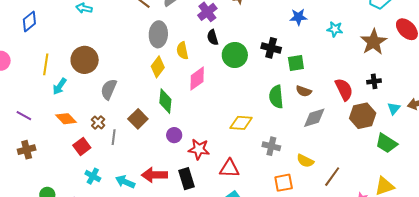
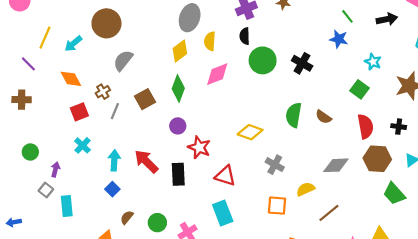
green square: (296, 63) -> (359, 89), moved, turned 30
yellow line: (46, 64) -> (45, 38), moved
gray diamond: (314, 118) -> (336, 165), moved
yellow semicircle: (305, 161) -> (306, 189), turned 114
red arrow: (154, 175) -> (146, 161), turned 30
cyan arrow: (125, 182) -> (114, 160), turned 54

